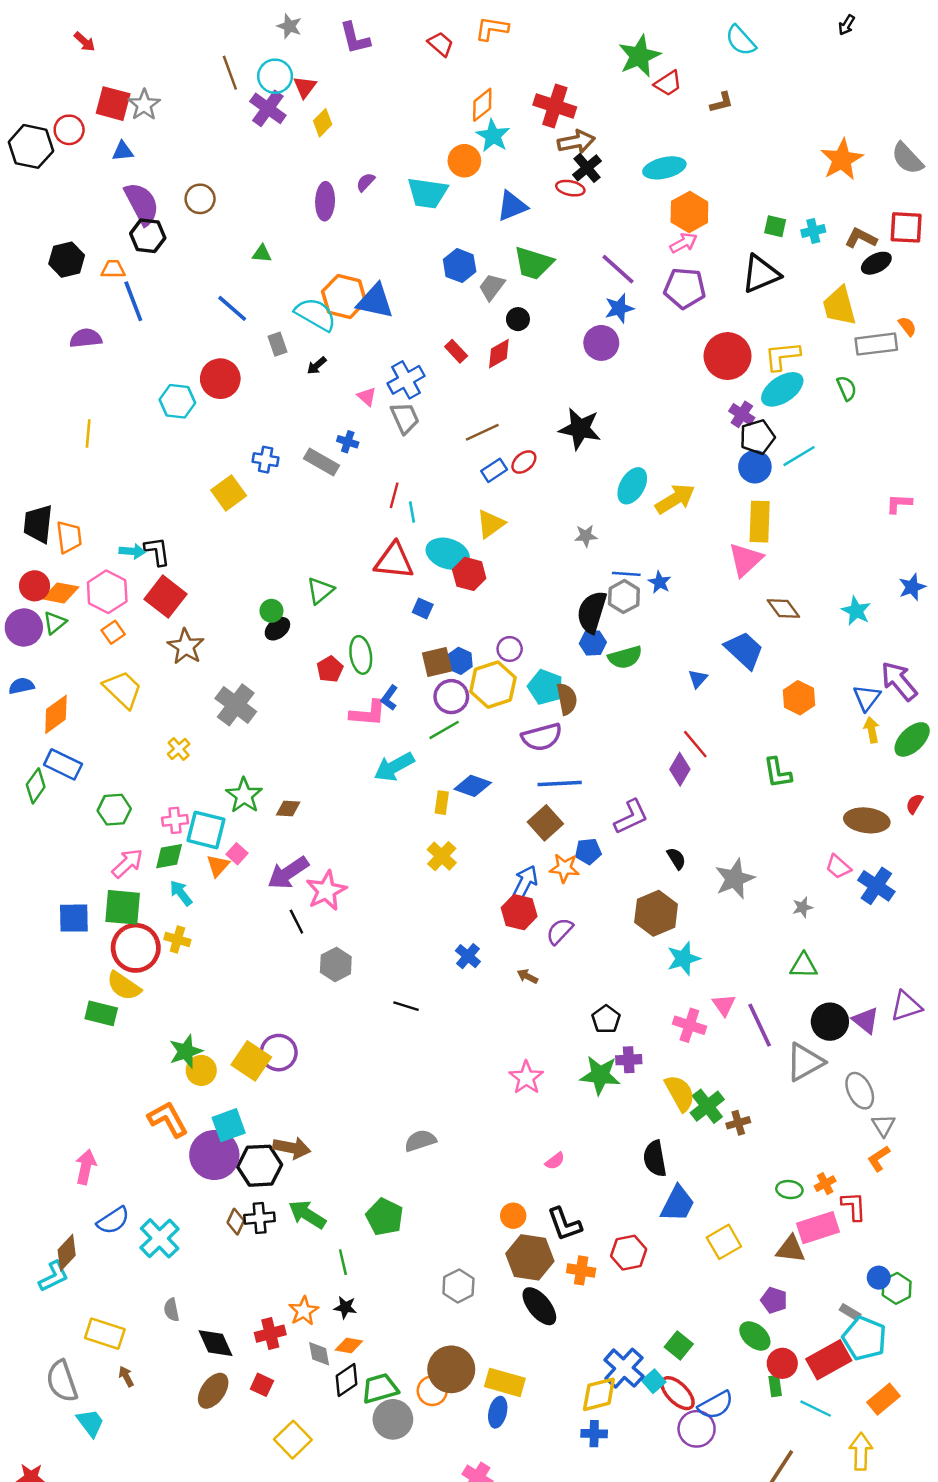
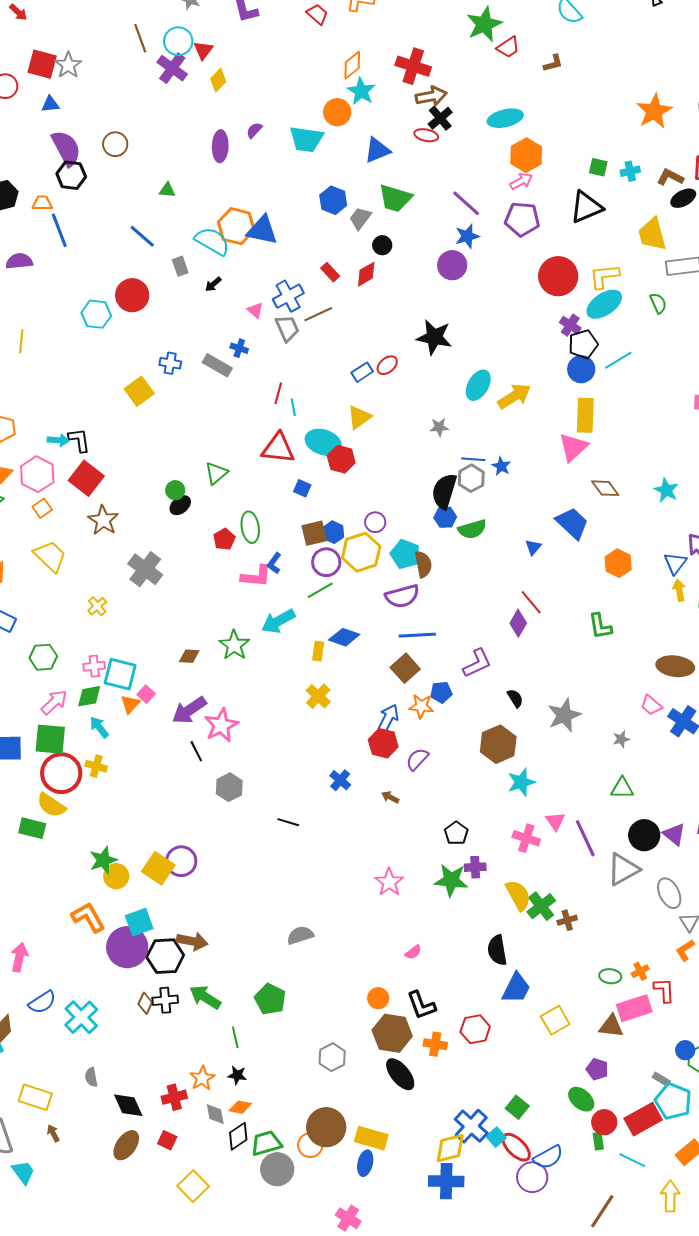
brown line: (482, 432) -> (318, 314), moved
green star: (244, 795) -> (234, 645), moved
blue cross: (594, 1434) -> (446, 1181), size x1.6

